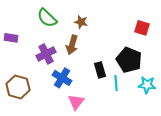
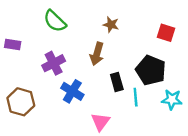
brown star: (81, 22) -> (111, 25), moved
brown arrow: (72, 45) -> (97, 54), moved
pink triangle: (76, 102) -> (100, 122), moved

